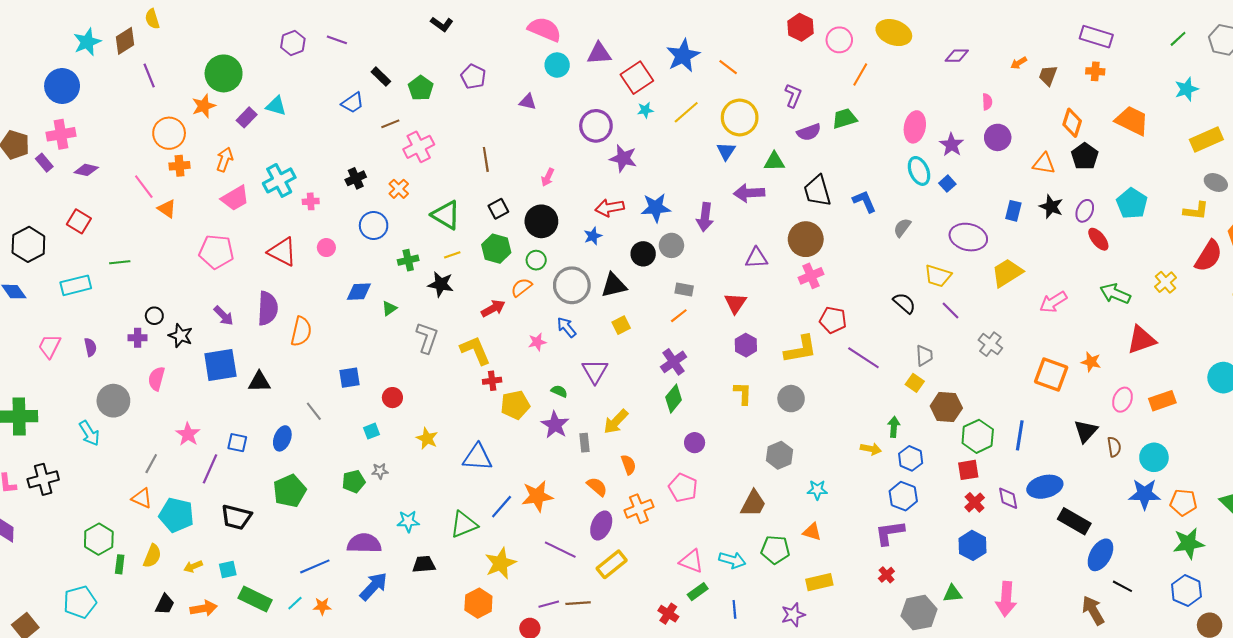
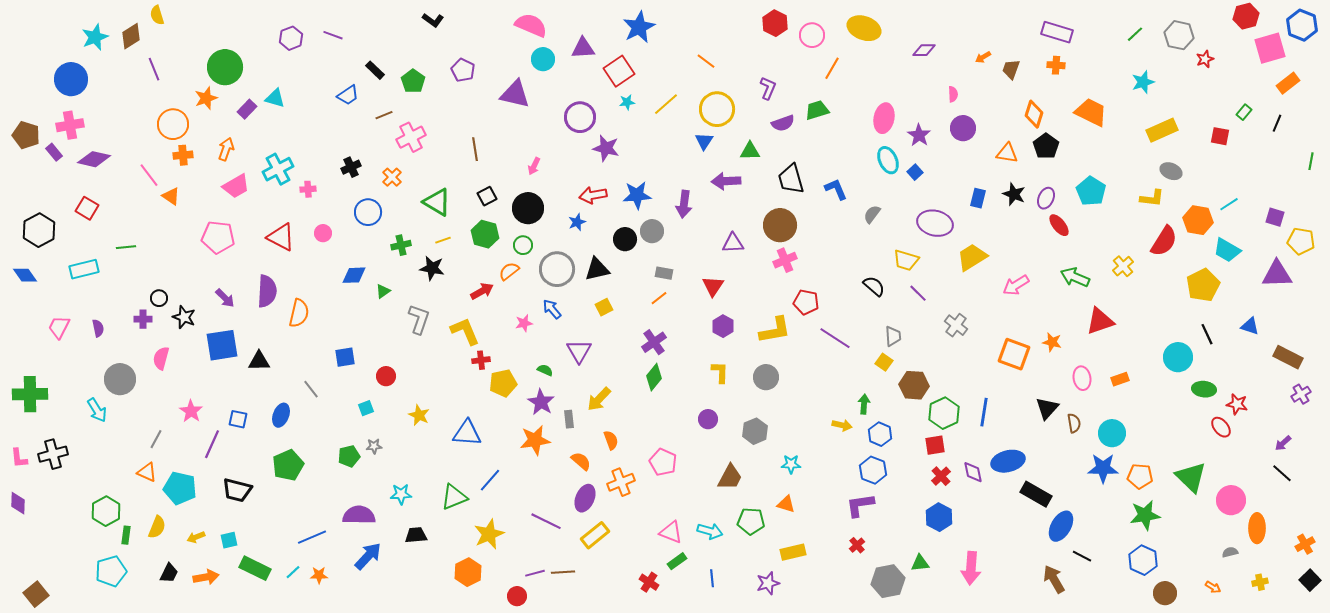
blue star: (683, 56) -> (639, 27), moved
purple triangle: (528, 102) -> (515, 94), size x1.8
purple diamond: (86, 170) -> (94, 159), size x1.4
pink ellipse: (1122, 400) -> (1082, 378), turned -30
orange rectangle: (1162, 401) -> (1120, 379), size x0.7
purple circle: (695, 443) -> (708, 419), moved
orange star: (537, 496) -> (535, 440), moved
cyan pentagon: (80, 602) -> (111, 571), moved

